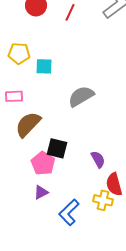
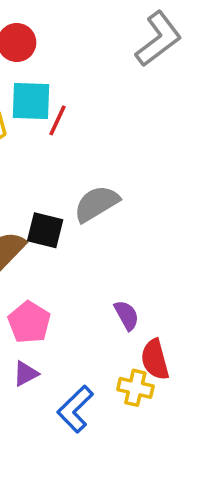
red line: (70, 12) -> (58, 120), moved
cyan square: (44, 66) -> (31, 101), moved, size x1.4
black square: (57, 148) -> (45, 230), moved

